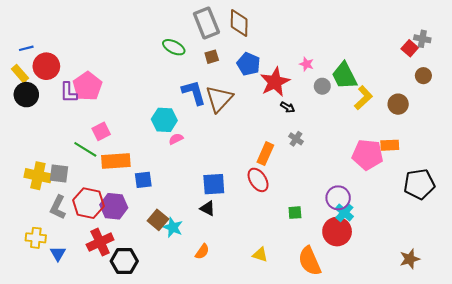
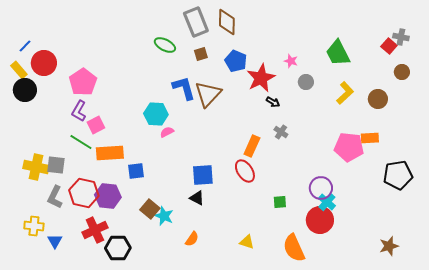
blue line: (26, 48) -> (25, 46), turned -32
green trapezoid: (344, 76) -> (338, 53), moved
purple L-shape: (68, 92) -> (79, 111), moved, turned 30

